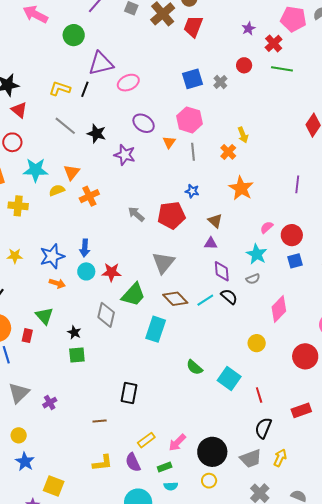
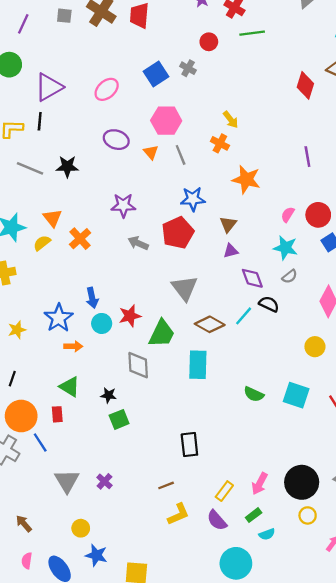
pink ellipse: (128, 83) -> (107, 89), moved
purple star: (125, 155) -> (123, 205), moved
blue star: (192, 191) -> (193, 199), size x1.5
brown triangle: (215, 221) -> (228, 224), turned 42
yellow L-shape: (102, 463) -> (178, 514), moved

